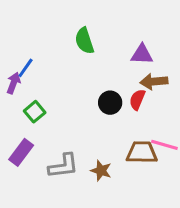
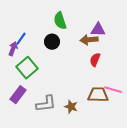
brown arrow: (154, 81) -> (89, 40), moved
black circle: (110, 103) -> (52, 42), moved
green square: (35, 112) -> (27, 68), size x1.5

